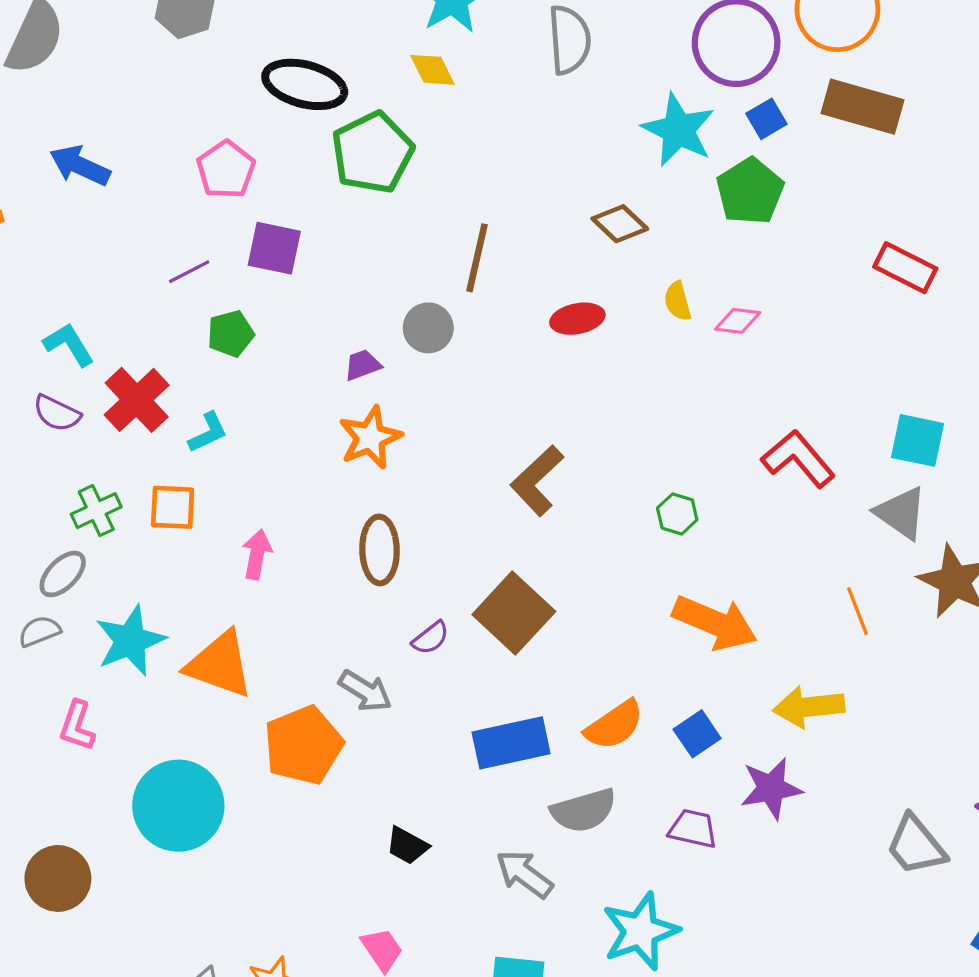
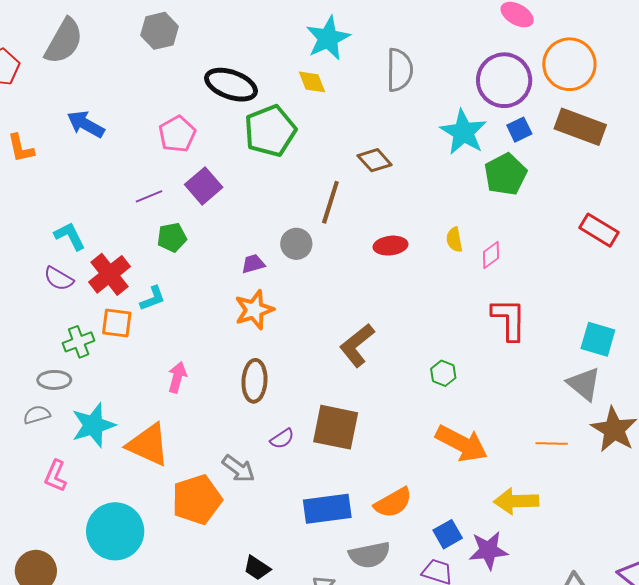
brown diamond: (620, 224) -> (375, 160), moved
purple square: (274, 248) -> (204, 186), turned 33
pink diamond: (738, 321) -> (491, 255), turned -48
red L-shape: (798, 459) -> (509, 319), moved, turned 36
orange square: (173, 507) -> (117, 323), moved
gray ellipse: (63, 574) -> (54, 380), turned 40
orange line: (857, 611) -> (552, 443), turned -72
brown square: (514, 613) -> (336, 427), turned -36
blue square: (697, 734) -> (448, 534), moved

